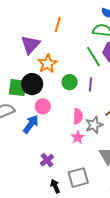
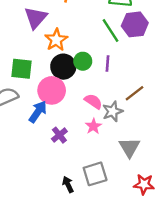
black circle: (32, 84) -> (63, 67), moved
pink circle: (43, 106) -> (52, 90), size x1.5
pink semicircle: (78, 116) -> (93, 101), turned -56
purple cross: (47, 160) -> (59, 135), moved

